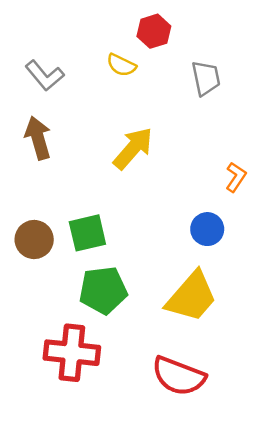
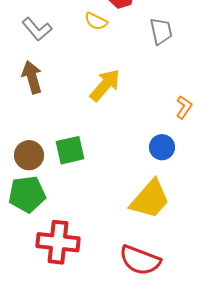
green pentagon: (103, 290) -> (27, 194), moved

